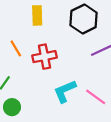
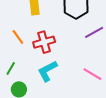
cyan L-shape: (65, 91) -> (47, 71), moved

